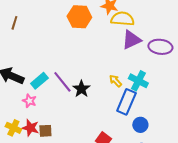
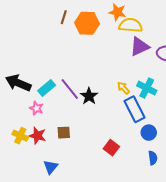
brown line: (14, 23) -> (64, 17), moved
blue rectangle: (126, 102) -> (135, 109), turned -50
brown square: (45, 131) -> (64, 133), moved

